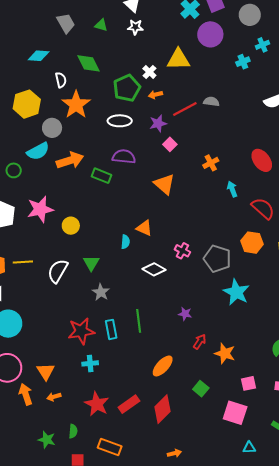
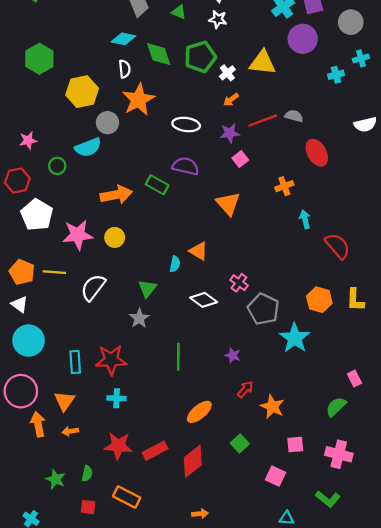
cyan diamond: (39, 56) -> (123, 39), moved
green pentagon: (127, 88) -> (200, 57), moved
orange arrow: (155, 95) -> (231, 100), turned -32
orange arrow: (70, 160) -> (116, 195), moved
red ellipse: (262, 160) -> (317, 153), moved
pink star: (40, 209) -> (78, 235), moved
orange hexagon: (252, 243) -> (319, 300), moved
gray pentagon: (217, 259) -> (263, 309), moved
green triangle: (91, 263) -> (147, 288), moved
cyan rectangle: (111, 329) -> (75, 362), moved
red star: (97, 404) -> (118, 446), turned -30
pink square: (235, 413) -> (275, 476), size x0.7

